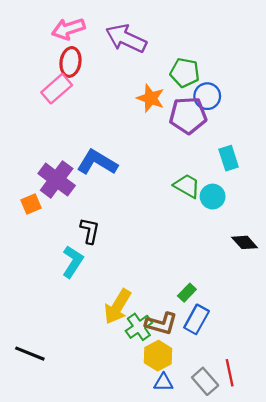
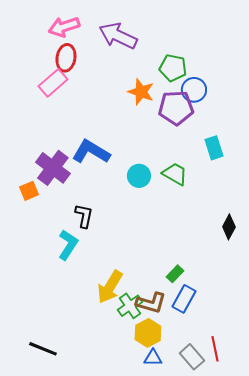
cyan circle: (213, 197) -> (139, 176), moved
black diamond: (245, 242) -> (229, 227), turned 70
black line: (30, 354) -> (43, 349), moved

